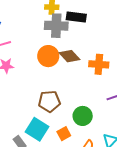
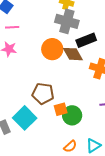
black rectangle: (76, 17) -> (86, 40), moved, turned -42
orange square: (64, 134) -> (61, 109), moved

